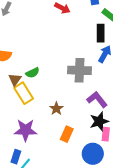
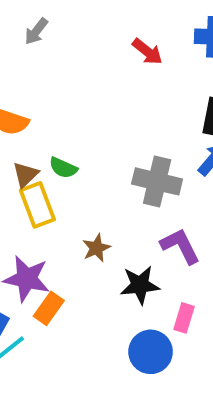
green semicircle: (33, 73) -> (63, 168), turned 40
black star: (99, 121) -> (140, 285), moved
orange rectangle: (67, 134) -> (49, 308), moved

